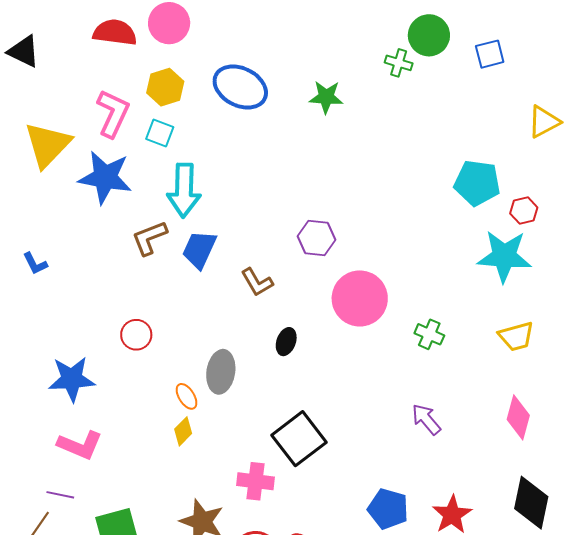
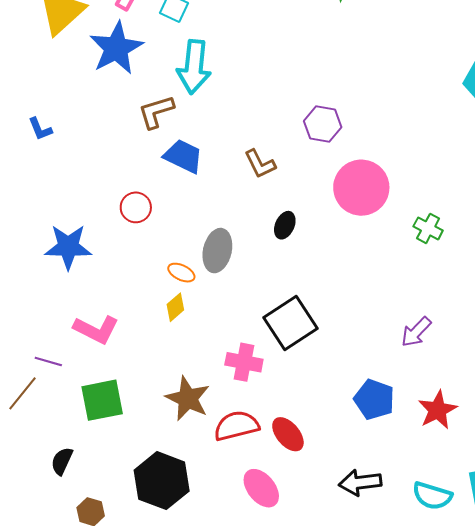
blue star: (105, 177) -> (116, 48), turned 30
blue trapezoid: (199, 250) -> (183, 156), moved, turned 87
orange ellipse: (187, 396) -> (181, 273), turned -36
purple arrow: (426, 419) -> (416, 332), moved, turned -100
pink L-shape: (80, 445) -> (96, 329), moved

